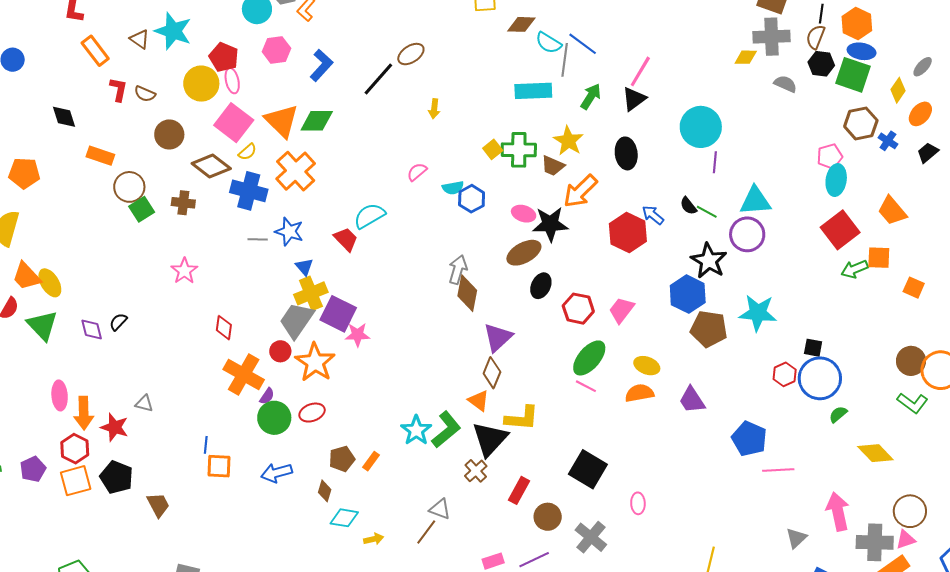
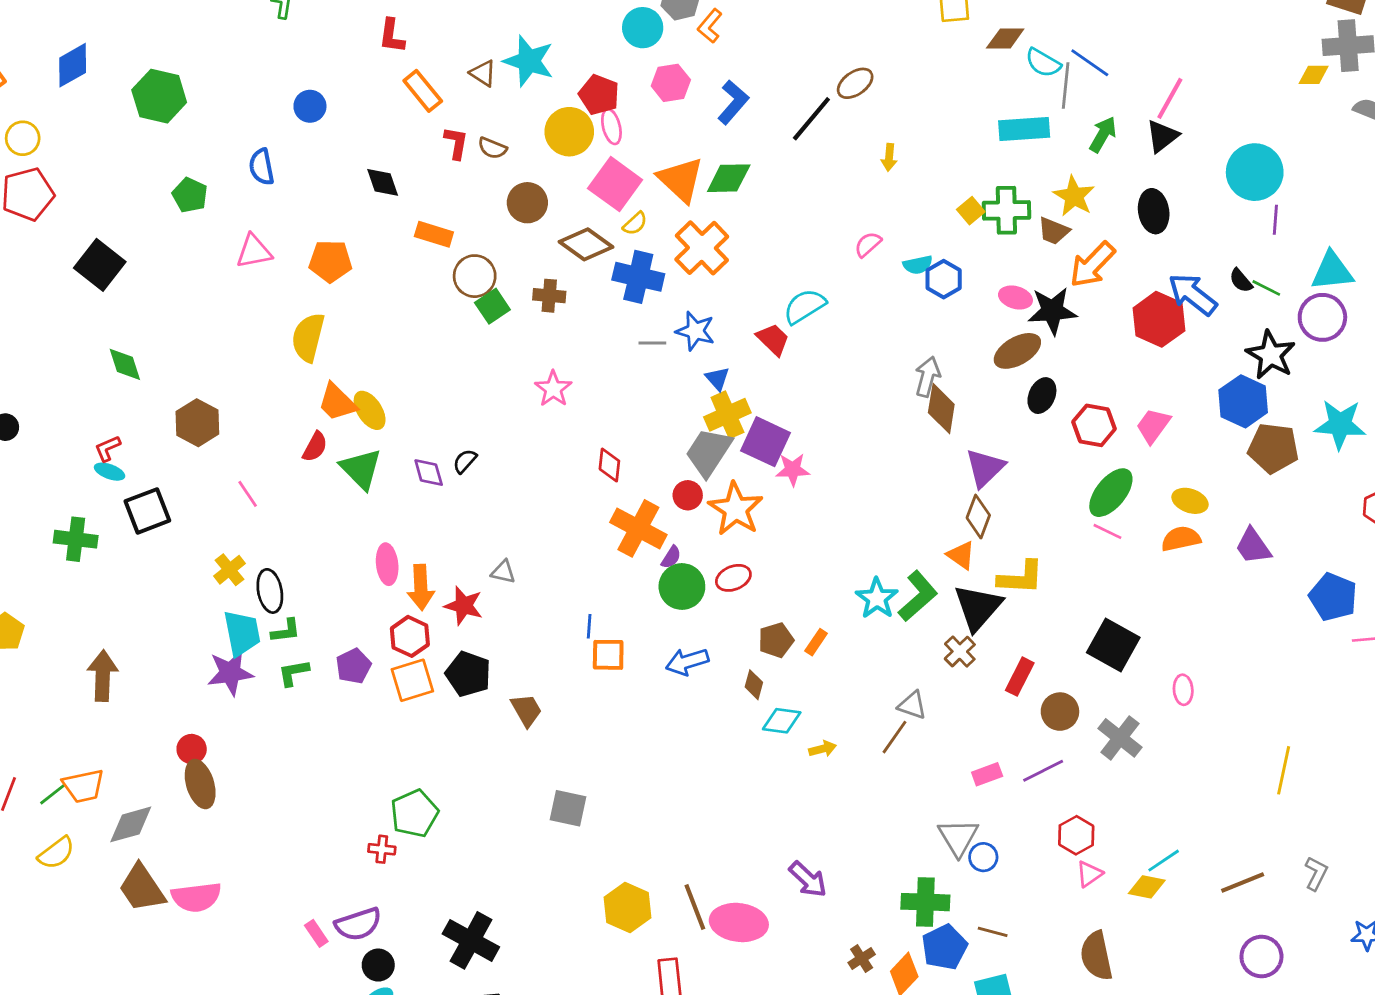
blue arrow: (653, 215) -> (1193, 294), size x1.6

